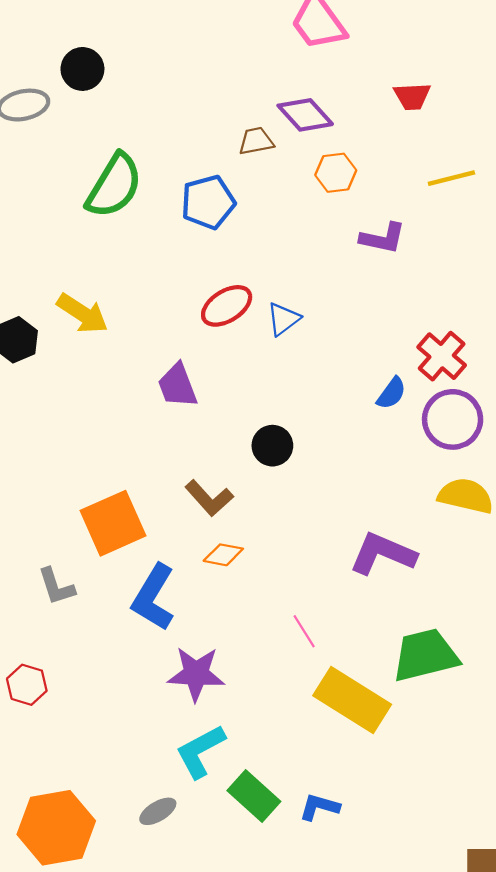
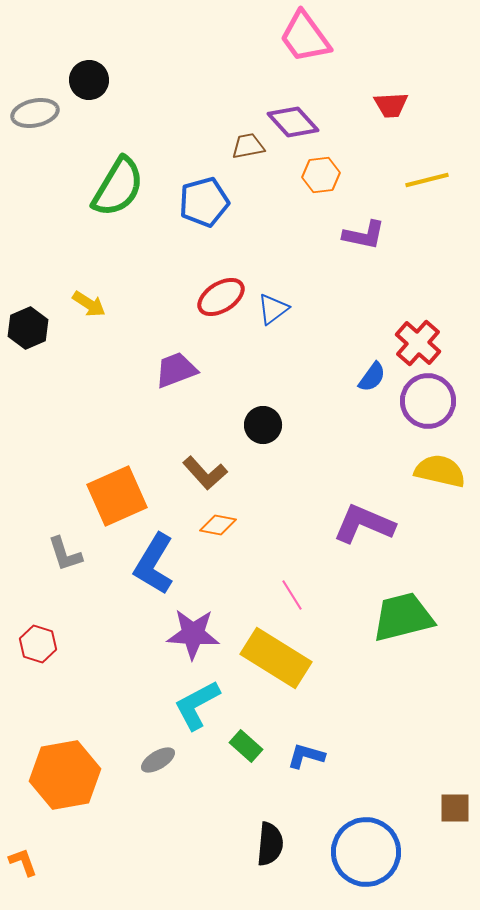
yellow arrow: (82, 314) -> (89, 304), size x0.7
purple trapezoid: (177, 386) -> (176, 370), turned 90
yellow rectangle: (352, 700) -> (276, 658), moved
green rectangle: (254, 796) -> (246, 746), size x0.7

